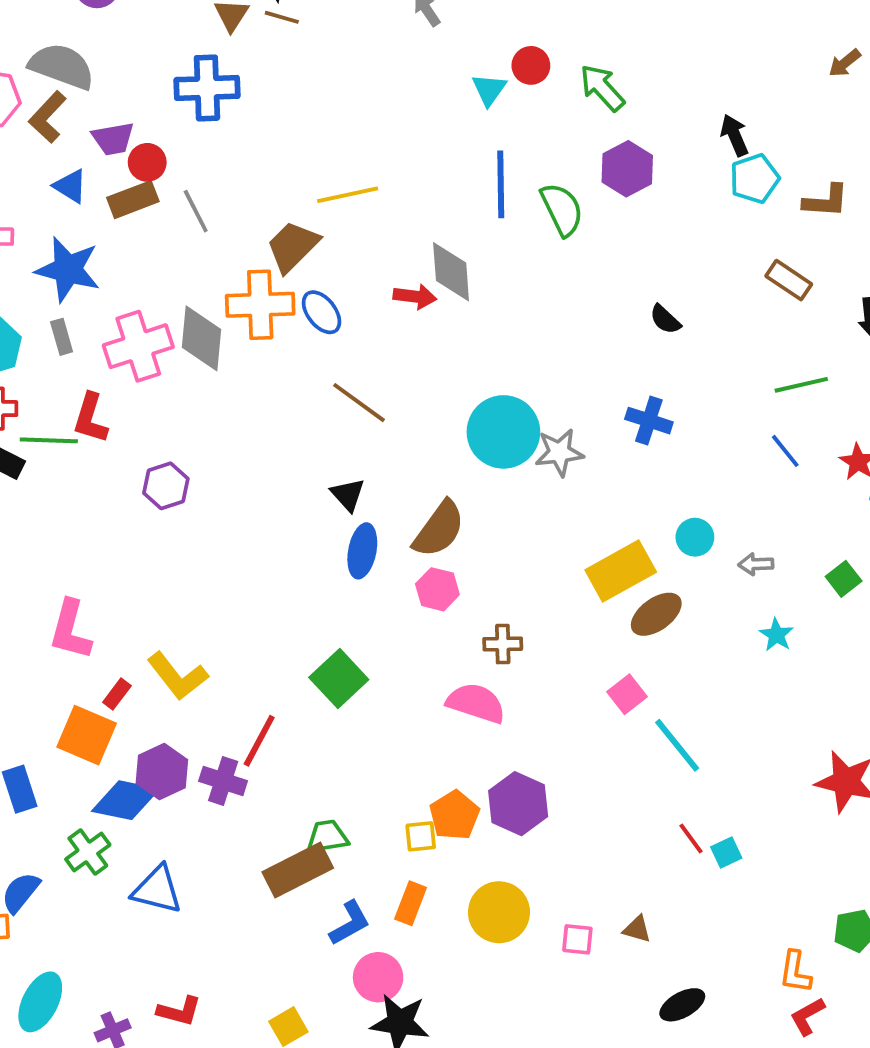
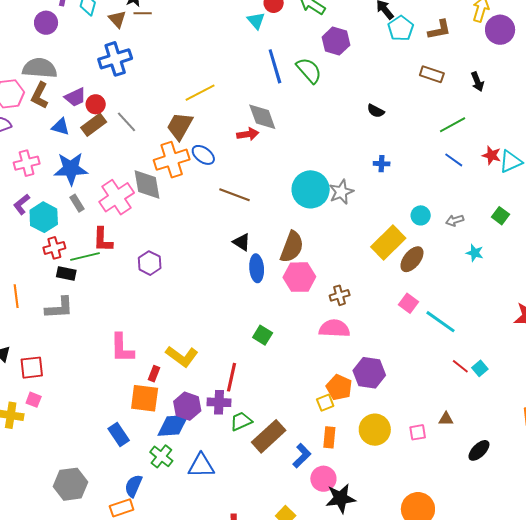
blue cross: (649, 421) -> (382, 164), size x0.7
pink hexagon: (437, 589) -> (299, 277), size x1.4
green square: (339, 678) -> (263, 335), size x0.7
green trapezoid: (327, 837) -> (241, 421), moved

